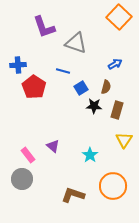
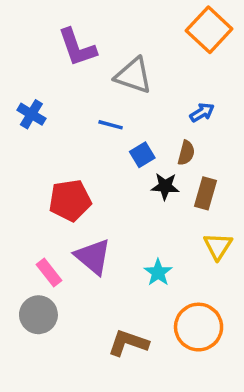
blue cross: (18, 65) -> (31, 114), turned 35
red pentagon: (34, 87) -> (70, 200), moved, turned 30
purple triangle: (53, 146) -> (93, 257), size x1.6

